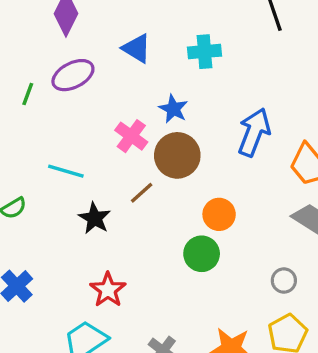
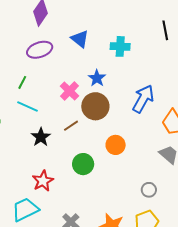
green line: (28, 94) -> (22, 82), moved
green circle: (202, 254) -> (83, 164), moved

